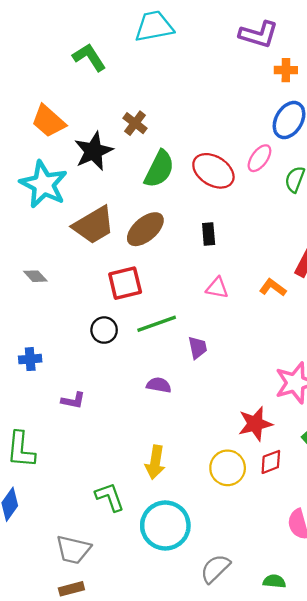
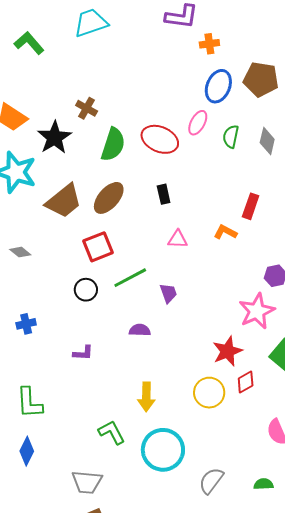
green L-shape: (89, 57) -> (29, 43), moved
purple L-shape: (73, 400) -> (83, 353), moved

